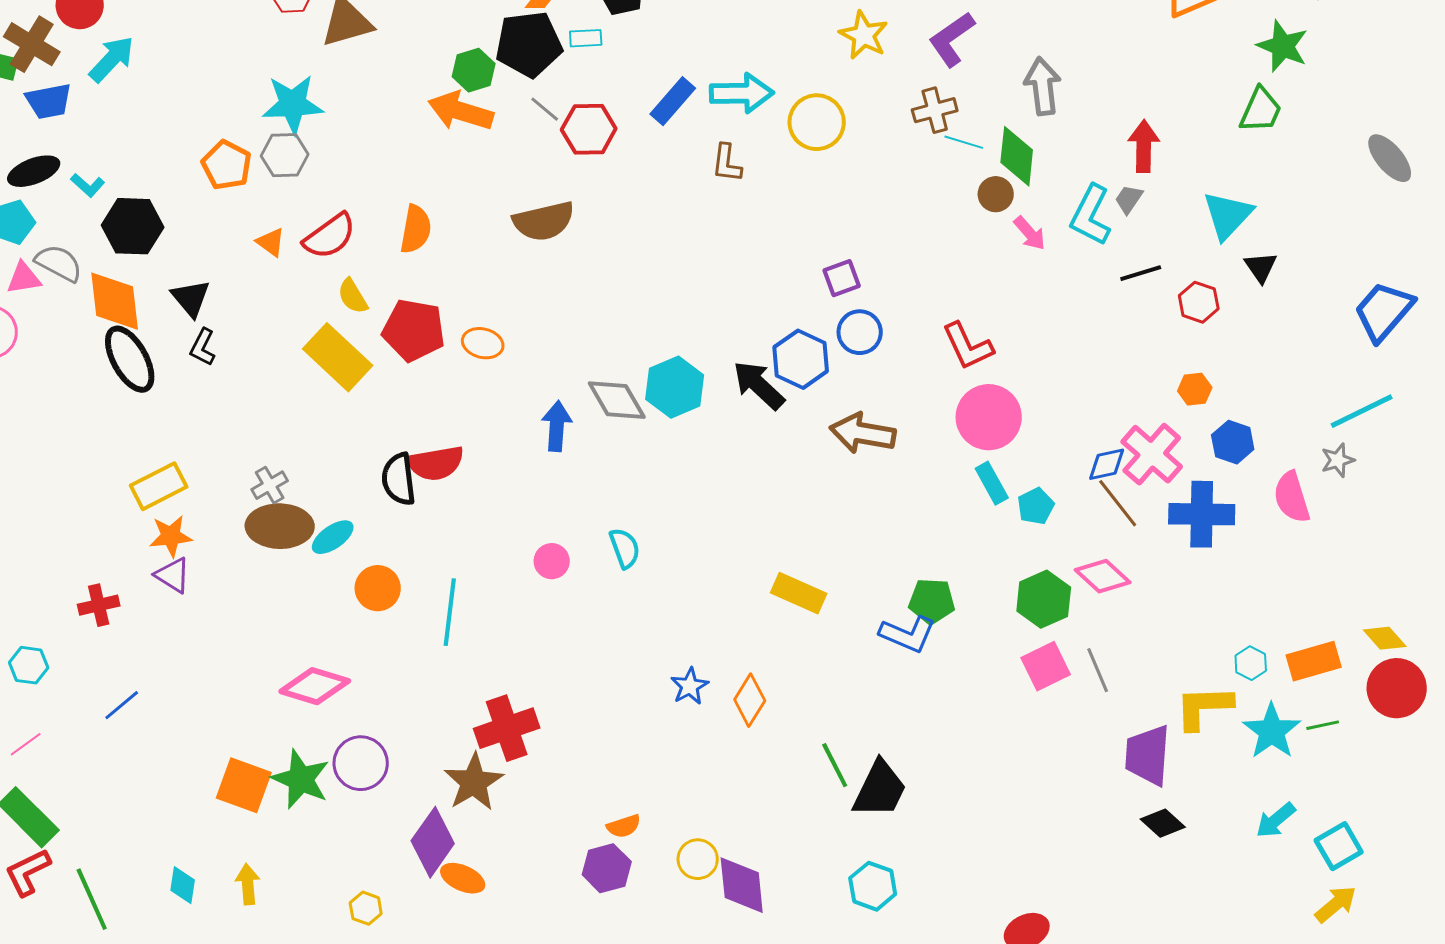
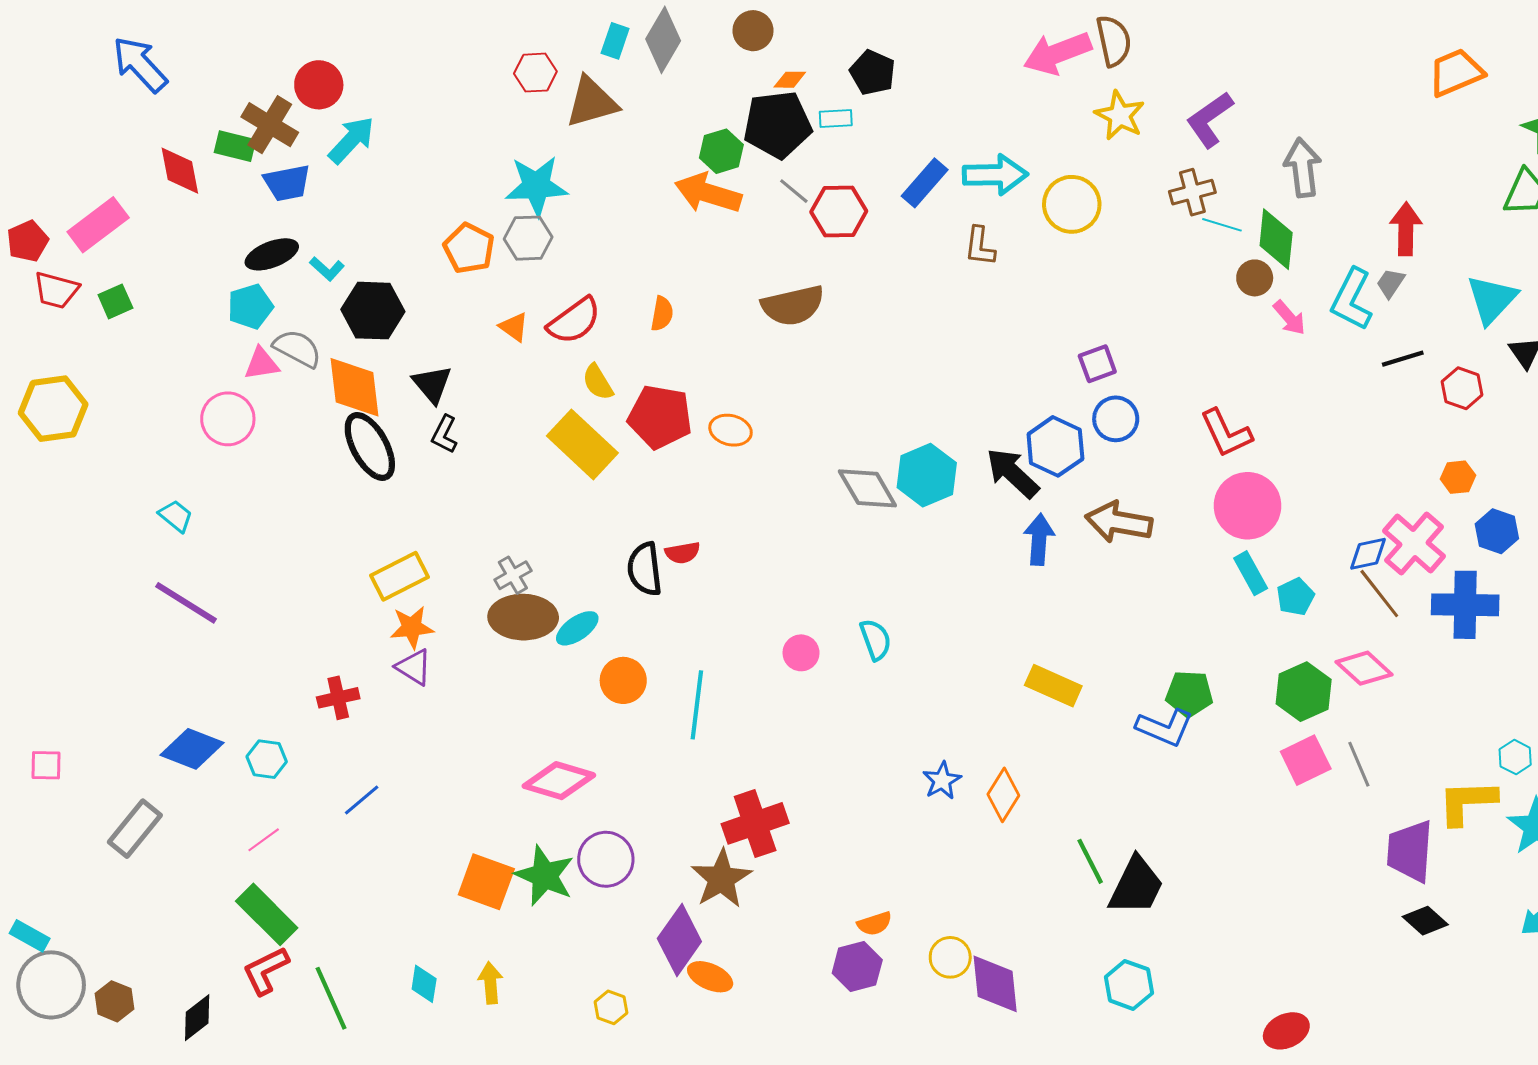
orange semicircle: (416, 229) -> (662, 314), size x0.7
blue arrow: (557, 426) -> (1039, 539), moved
red semicircle: (436, 463) -> (682, 553), size x0.6

